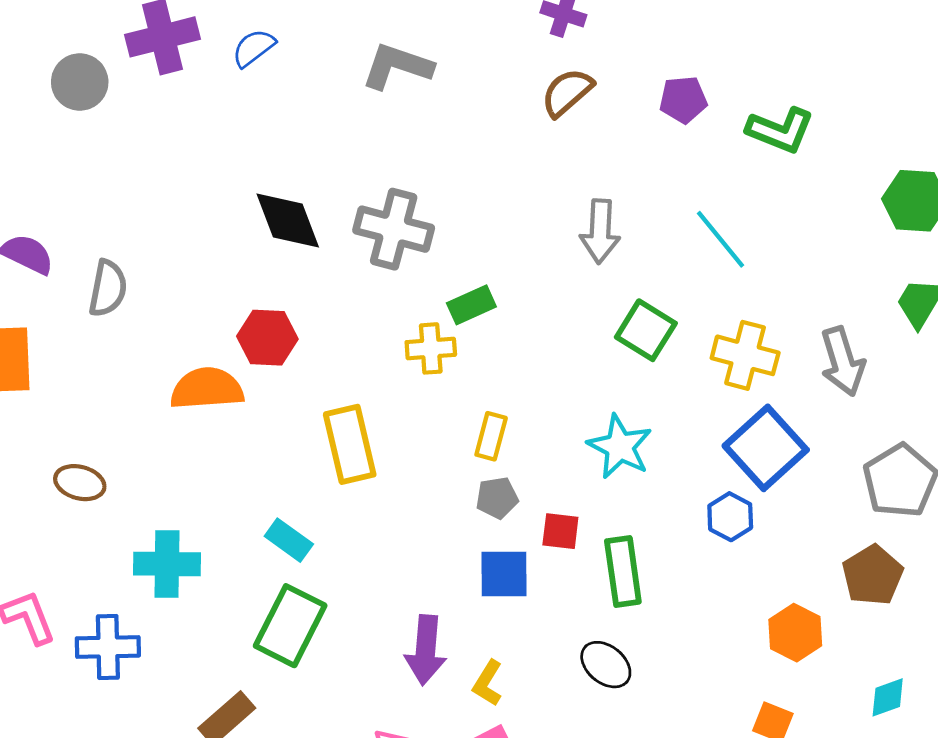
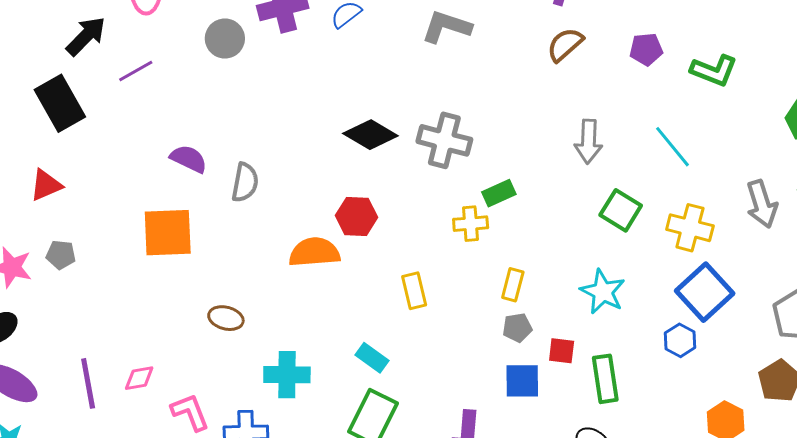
black diamond: (288, 220) -> (370, 135), turned -38
gray arrow: (843, 361) -> (762, 204), moved
yellow rectangle: (350, 444) -> (414, 291), size x0.7

